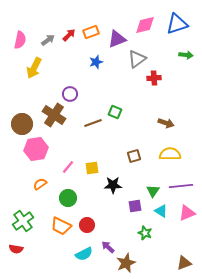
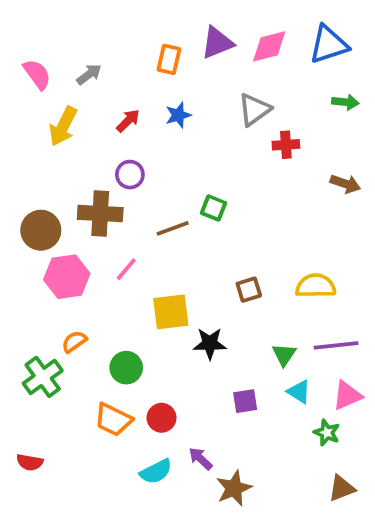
orange rectangle: (91, 32) -> (169, 59), turned -56
red arrow: (69, 35) -> (128, 121), moved
purple triangle: (117, 39) -> (217, 43), moved
pink semicircle: (20, 40) -> (37, 74), turned -48
brown cross: (54, 115) -> (100, 214), turned -30
brown arrow: (166, 123) -> (345, 184), moved
pink line: (68, 167) -> (126, 269), moved
yellow square: (92, 168) -> (171, 312), size x1.5
purple square: (135, 206) -> (245, 401), moved
green cross: (23, 221) -> (43, 377), moved
green star: (145, 233) -> (327, 433), moved

